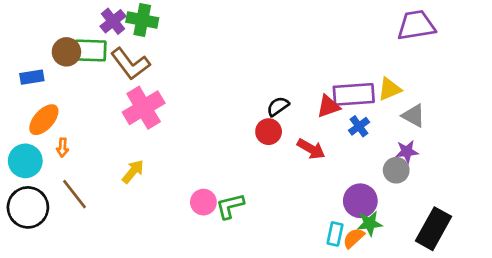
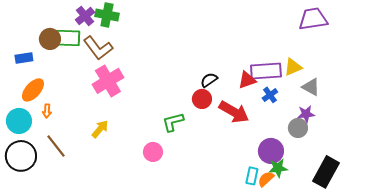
red arrow: (311, 149) -> (234, 112), size x1.4
green L-shape: (230, 206) -> (173, 122), moved

